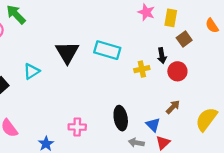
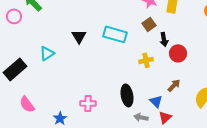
brown square: (184, 39) -> (149, 24), moved
black triangle: (67, 52) -> (79, 36), size x0.7
yellow cross: (142, 69) -> (146, 60), moved

